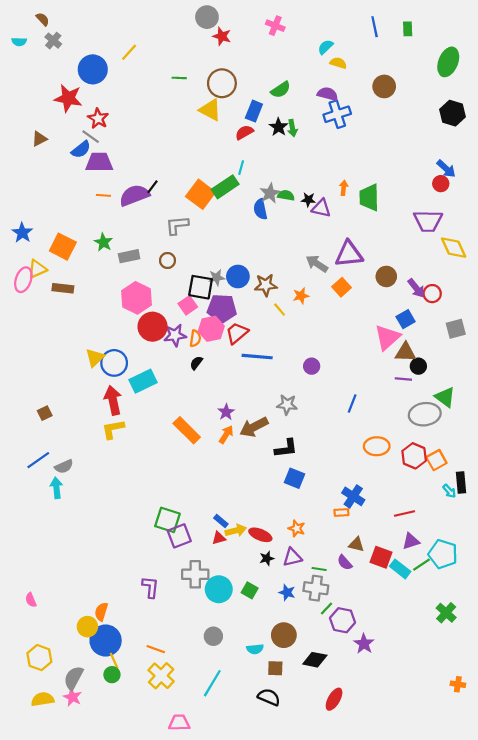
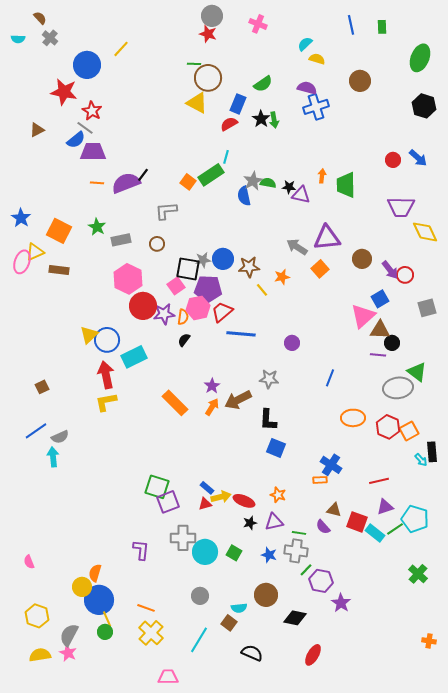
gray circle: (207, 17) -> (212, 16), moved
green line: (179, 78) -> (194, 64), moved
red circle: (441, 184) -> (393, 160), moved
orange square: (201, 194) -> (188, 182), size x0.6
black L-shape: (286, 448) -> (268, 420), turned 100
brown square: (275, 668) -> (229, 623), moved, turned 35

